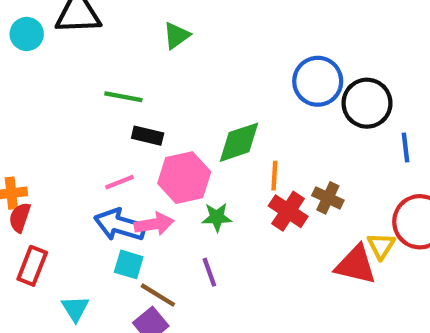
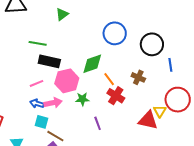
blue circle: (318, 81) -> (115, 33), moved
black rectangle: (148, 136) -> (49, 61), size x1.5
orange line: (274, 176) -> (109, 79), turned -40
brown cross: (328, 198) -> (138, 77), moved
blue arrow: (120, 225) -> (37, 104), size x0.6
purple line: (209, 272) -> (98, 123), moved

